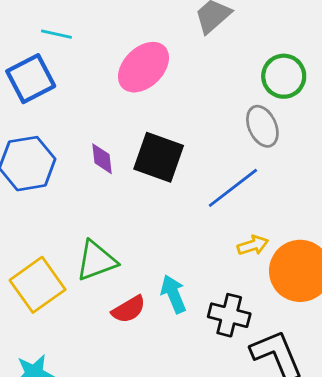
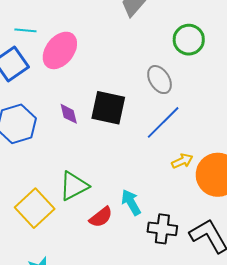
pink ellipse: (144, 67) -> (60, 50), moved
gray ellipse: (262, 126) -> (160, 80), moved
black cross: (229, 315) -> (162, 229), moved

